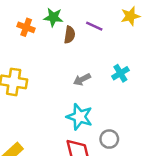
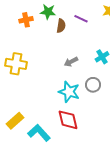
orange cross: (26, 27) -> (26, 20), turned -32
gray circle: (109, 139) -> (93, 85), moved

